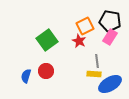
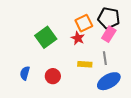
gray line: (97, 61) -> (105, 58), moved
red circle: (46, 71) -> (53, 76), moved
yellow rectangle: (94, 74) -> (85, 64), moved

